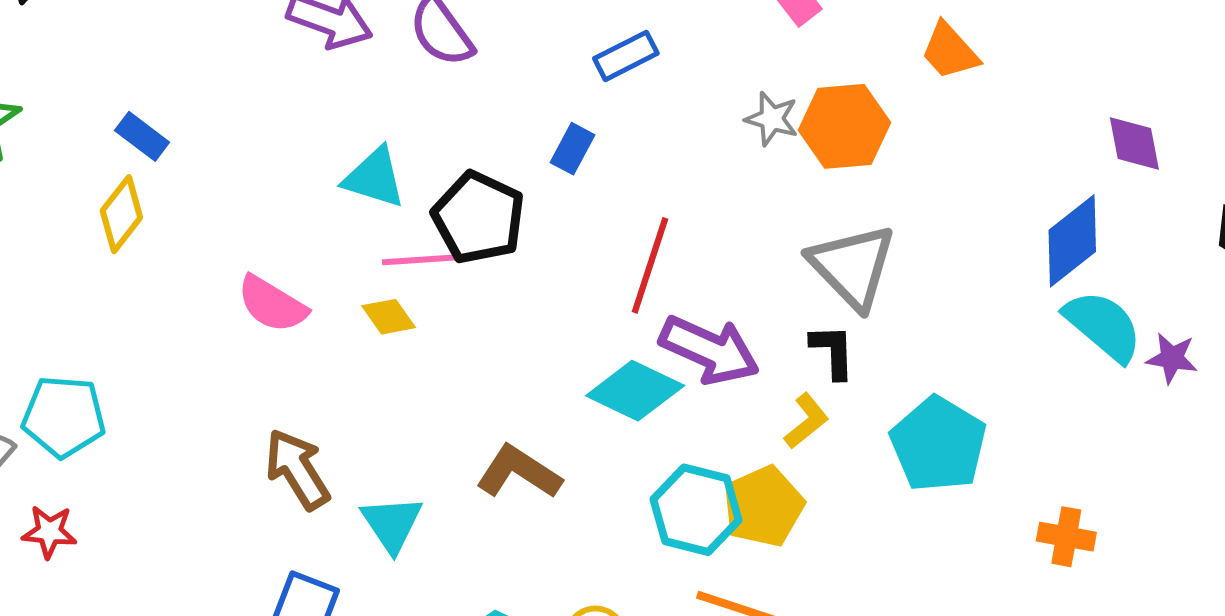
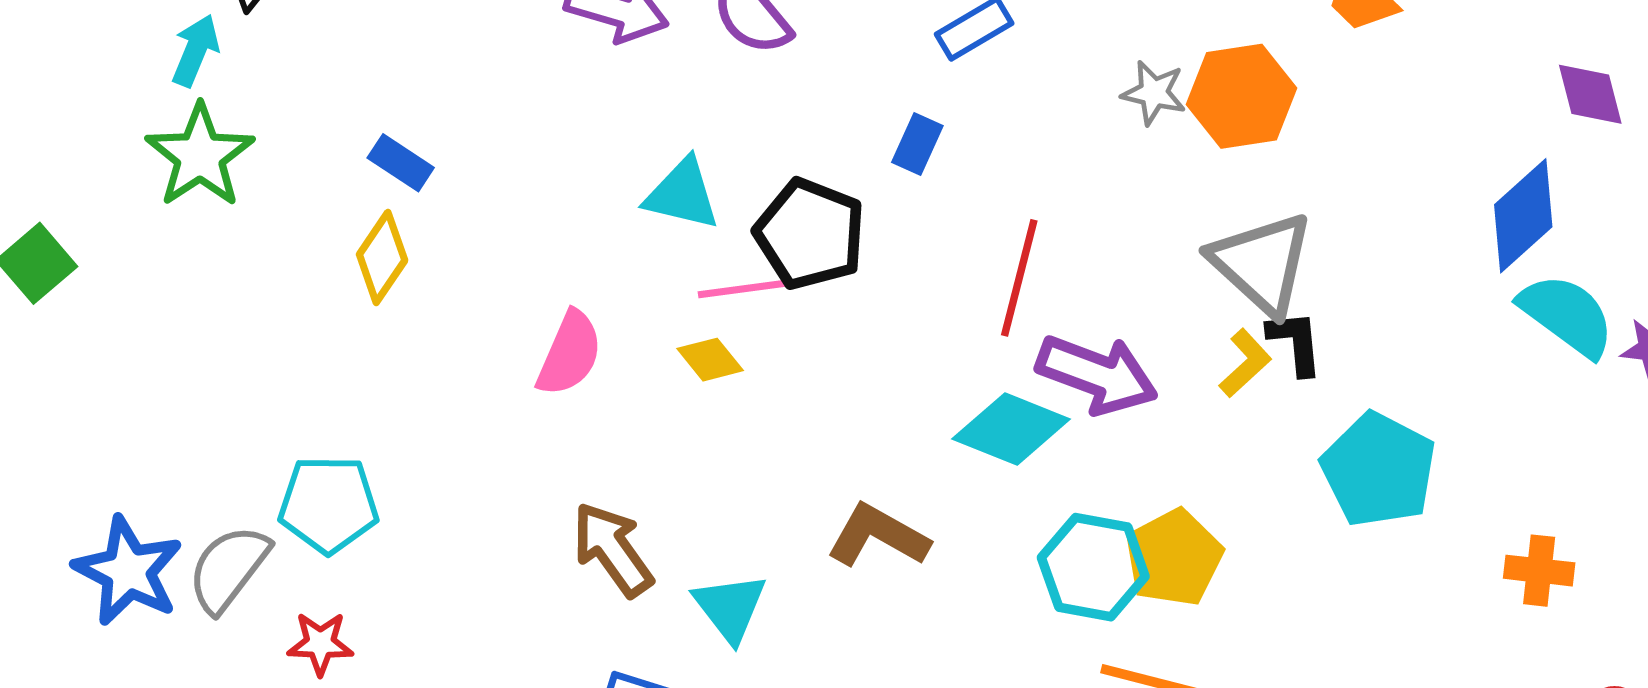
pink semicircle: (272, 304) -> (570, 354), turned -94
black L-shape: (833, 351) -> (1295, 343), moved
yellow L-shape: (806, 421) -> (1245, 363), moved

